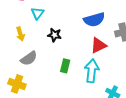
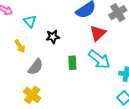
cyan arrow: (92, 71) -> (99, 59), turned 140
yellow cross: (17, 84) -> (32, 95), turned 36

